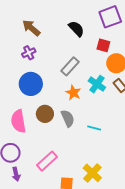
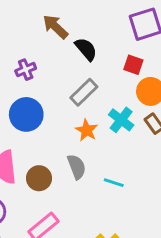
brown arrow: (31, 28) -> (55, 27), moved
black semicircle: (76, 29) -> (86, 49), moved
brown circle: (45, 114) -> (39, 178), moved

